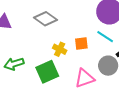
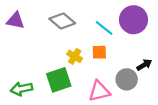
cyan line: (105, 37) -> (104, 28), moved
green arrow: (14, 64) -> (21, 89), moved

